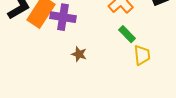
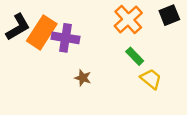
yellow trapezoid: (142, 55) -> (151, 79), turned -45

